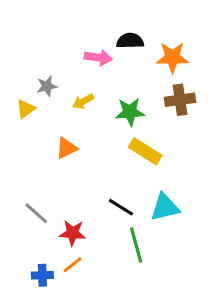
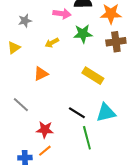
gray star: (47, 86) -> (25, 21), moved
green star: (130, 112) -> (83, 34), moved
gray line: (36, 213) -> (21, 105), moved

